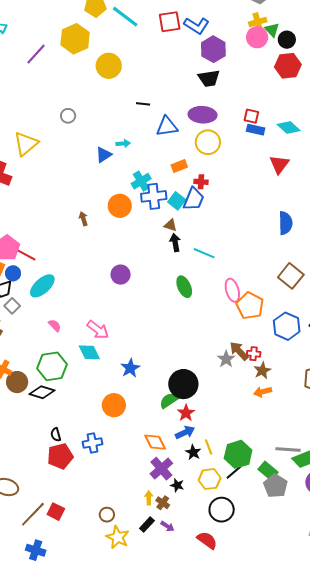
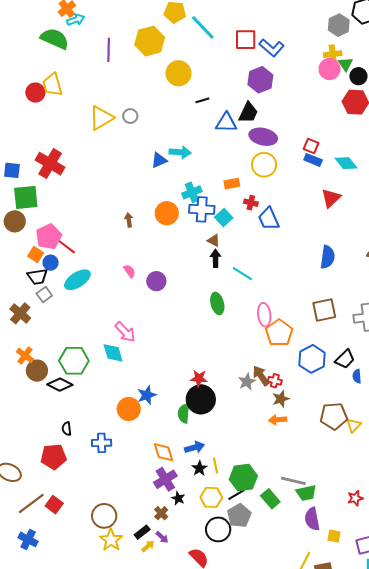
purple hexagon: (213, 49) -> (260, 80), moved
purple line: (36, 54) -> (109, 50), turned -50
black trapezoid: (209, 78) -> (248, 113), moved, turned -65
black line: (143, 104) -> (202, 100), moved, turned -32
blue triangle: (167, 126) -> (226, 123), moved
yellow triangle: (26, 144) -> (101, 118), moved
cyan arrow: (123, 144) -> (180, 152), size x1.5
blue trapezoid: (194, 199) -> (269, 219), moved, turned 125
brown square: (291, 276) -> (324, 310), turned 30
pink semicircle: (55, 325) -> (129, 271), moved
blue star: (130, 368) -> (147, 395), moved
green semicircle: (169, 401) -> (184, 413), turned -60
red star: (186, 413) -> (199, 378), moved, turned 30
red pentagon: (60, 456) -> (53, 457), moved
gray pentagon: (275, 486) -> (239, 516), moved
yellow arrow: (149, 498) -> (148, 546), moved, turned 40
brown circle: (107, 515) -> (104, 516), size x1.6

